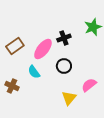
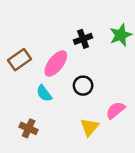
black cross: (64, 38) -> (83, 39), moved
brown cross: (12, 86) -> (29, 128), moved

